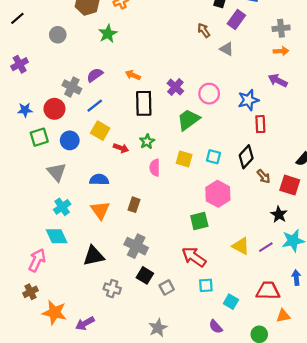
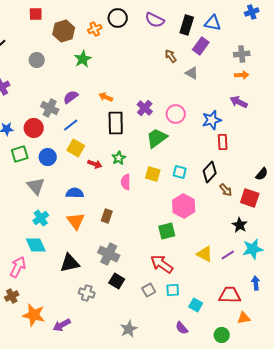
gray square: (167, 287) -> (149, 290), moved

